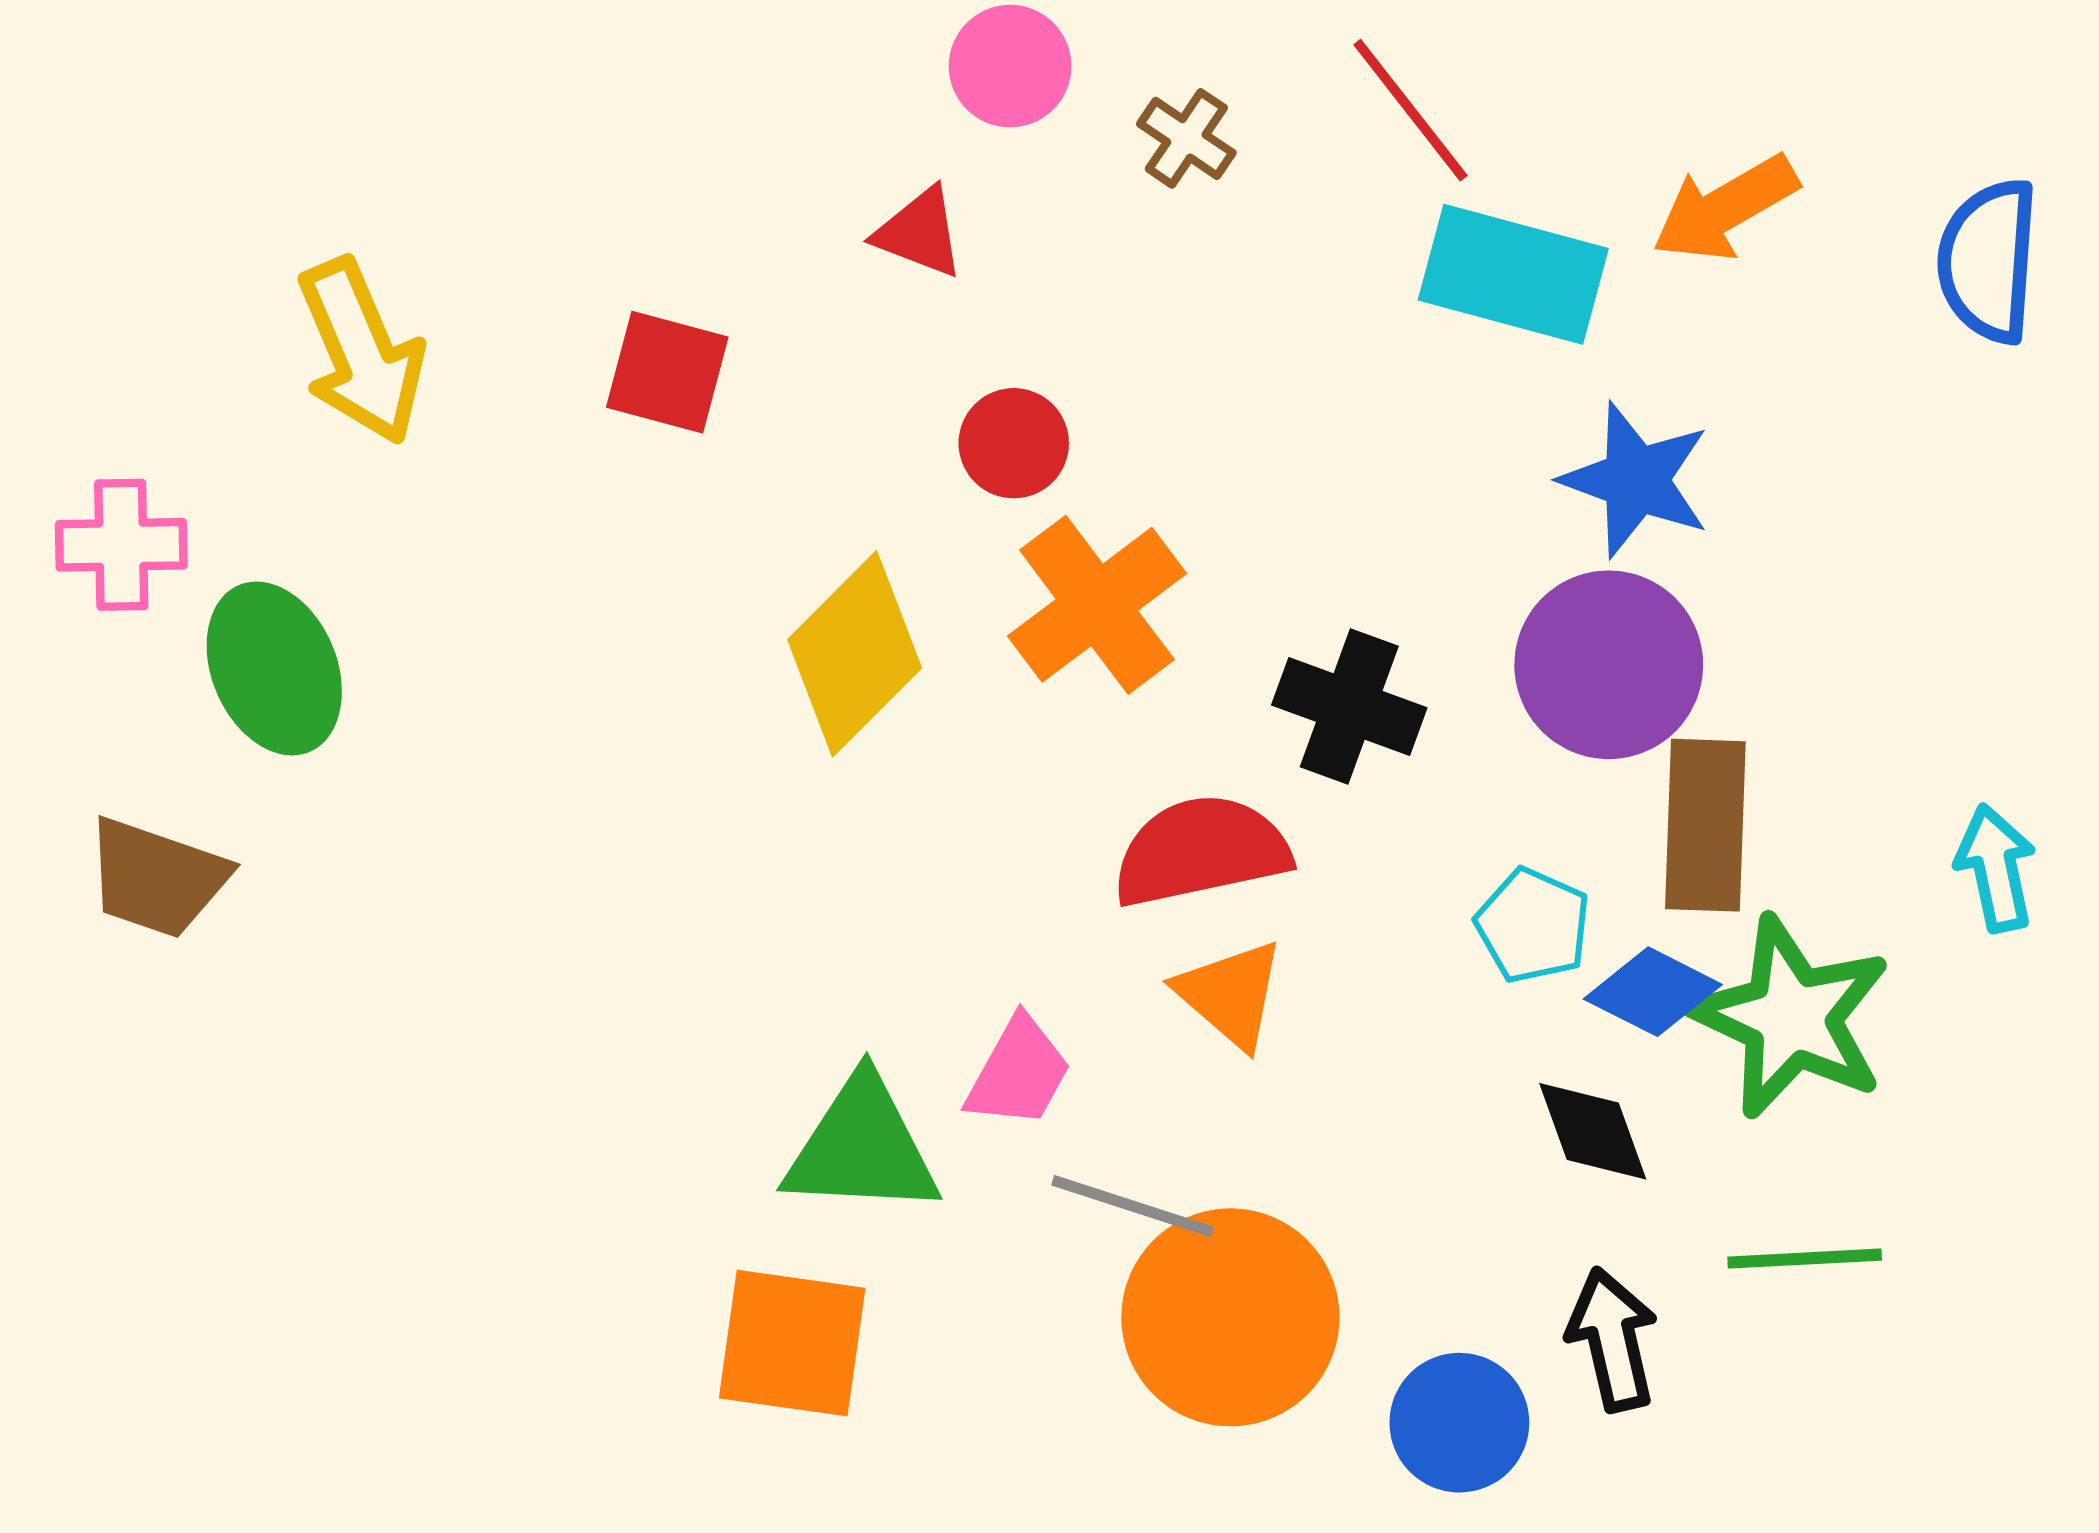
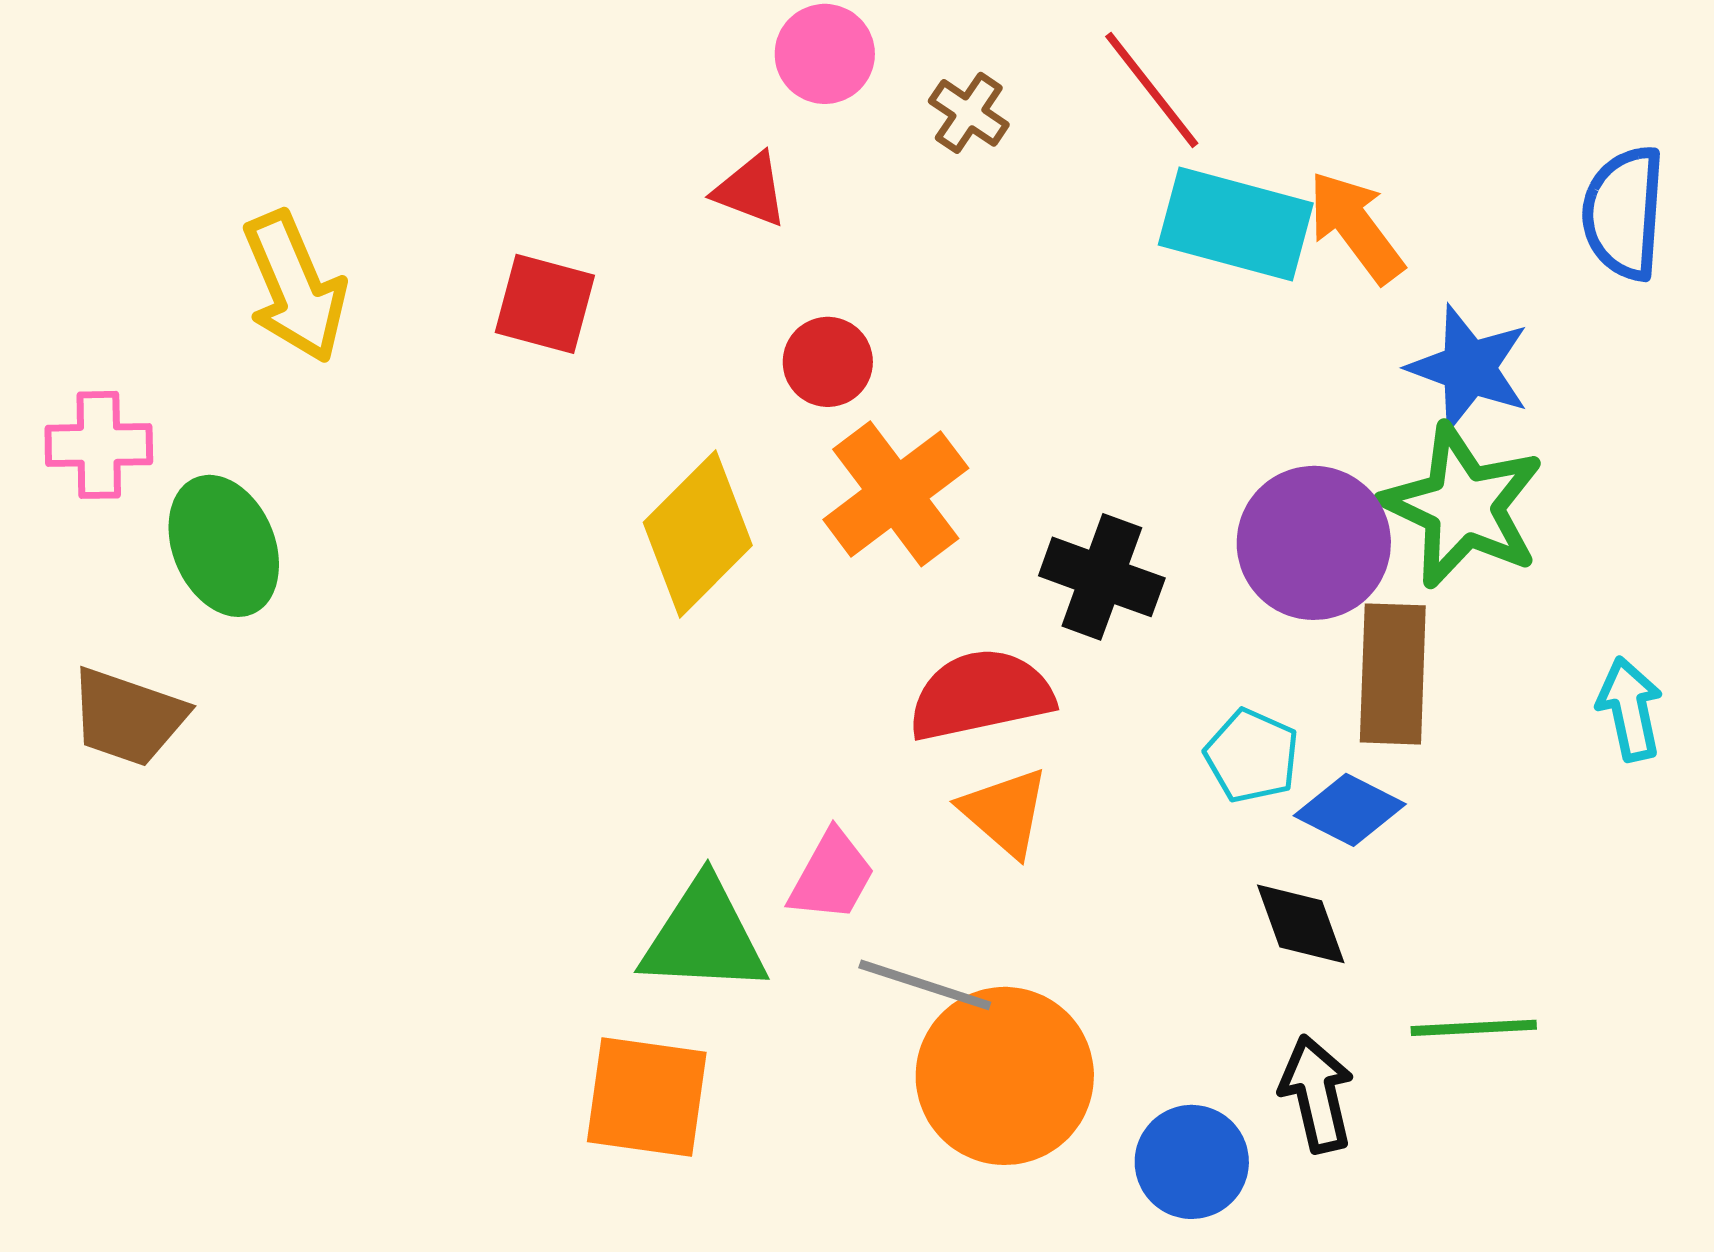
orange arrow: (1725, 208) -> (1356, 227), moved, turned 83
blue star: (1636, 480) -> (1469, 368), moved
green star: (1791, 1017) -> (1463, 506), moved

